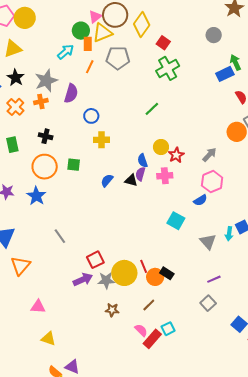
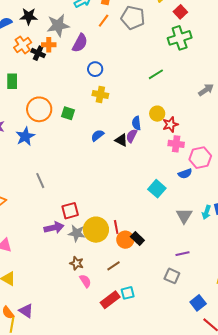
black star: (16, 78) -> (29, 16), turned 30
black cross: (46, 136) -> (38, 53), moved
gray arrow: (209, 155) -> (206, 90), moved
pink cross: (165, 176) -> (176, 144), moved
gray square: (208, 303) -> (172, 276), turned -35
pink semicircle: (141, 330) -> (85, 281), moved

